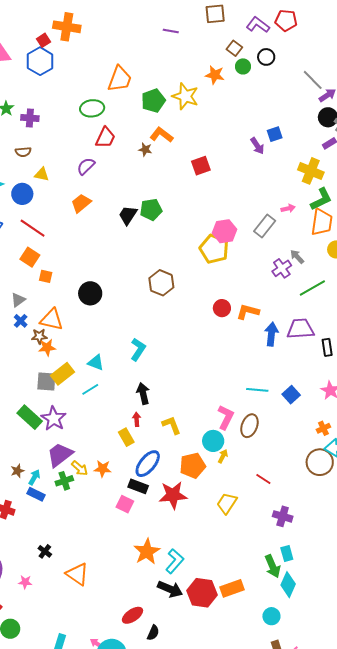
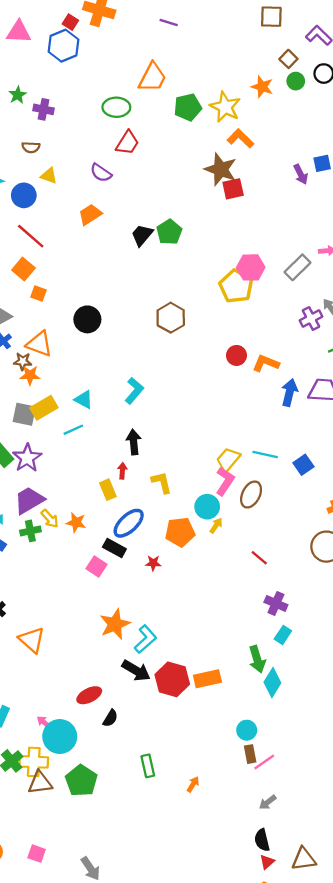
purple line: (171, 31) -> (169, 23), moved
red square: (44, 40) -> (70, 22), turned -32
orange L-shape: (162, 135) -> (240, 138), moved
brown star: (145, 149) -> (221, 169), moved, size x2.0
purple semicircle: (86, 166) -> (101, 173), turned -108
green pentagon: (151, 210) -> (169, 232), turned -30
red star: (173, 495) -> (153, 563), size x0.5
yellow trapezoid: (227, 503) -> (228, 460), moved
cyan rectangle: (287, 554) -> (283, 635), moved, turned 42
cyan circle: (271, 616) -> (247, 730), moved

